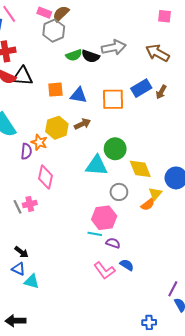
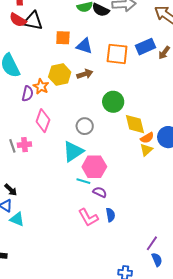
cyan triangle: (97, 165) -> (73, 151), moved, turned -45
gray circle: (119, 192) -> (85, 126), moved
orange semicircle: (148, 205) -> (147, 138), moved
blue semicircle: (127, 265) -> (110, 215), turned 40

